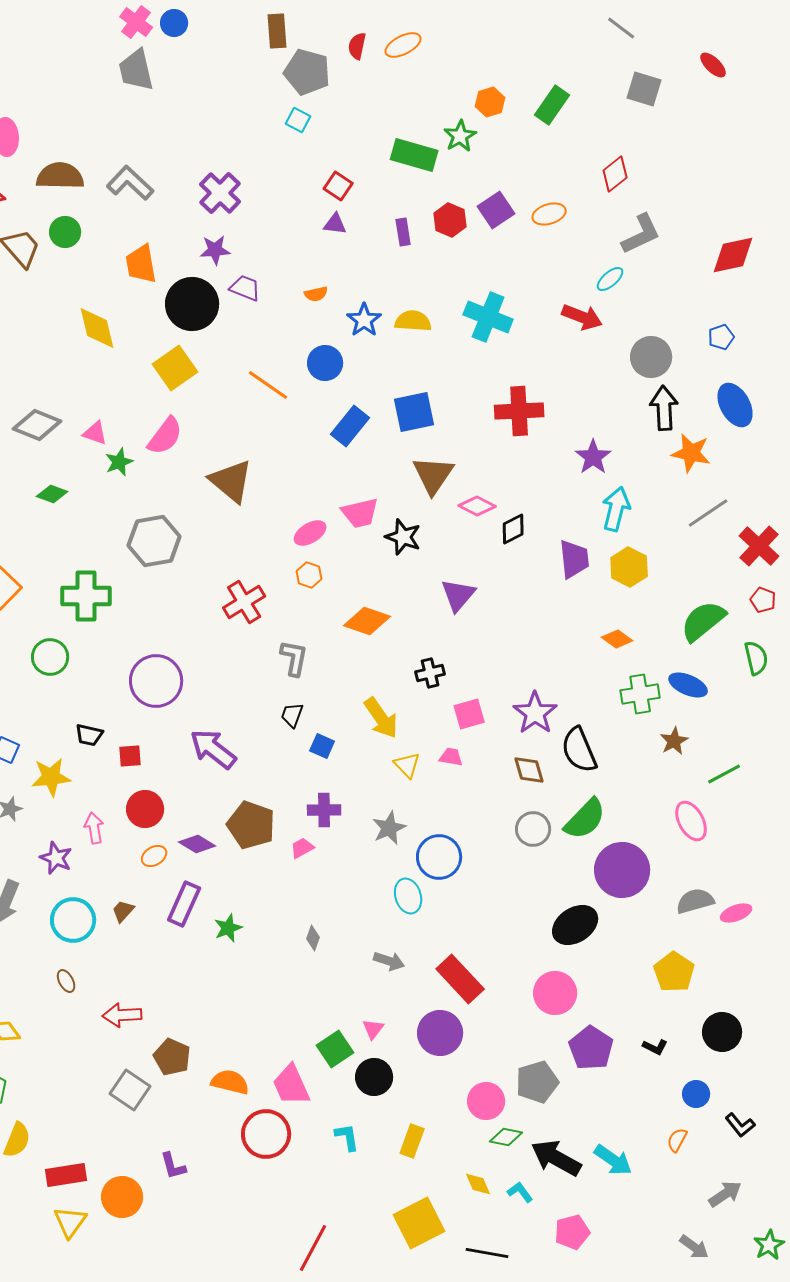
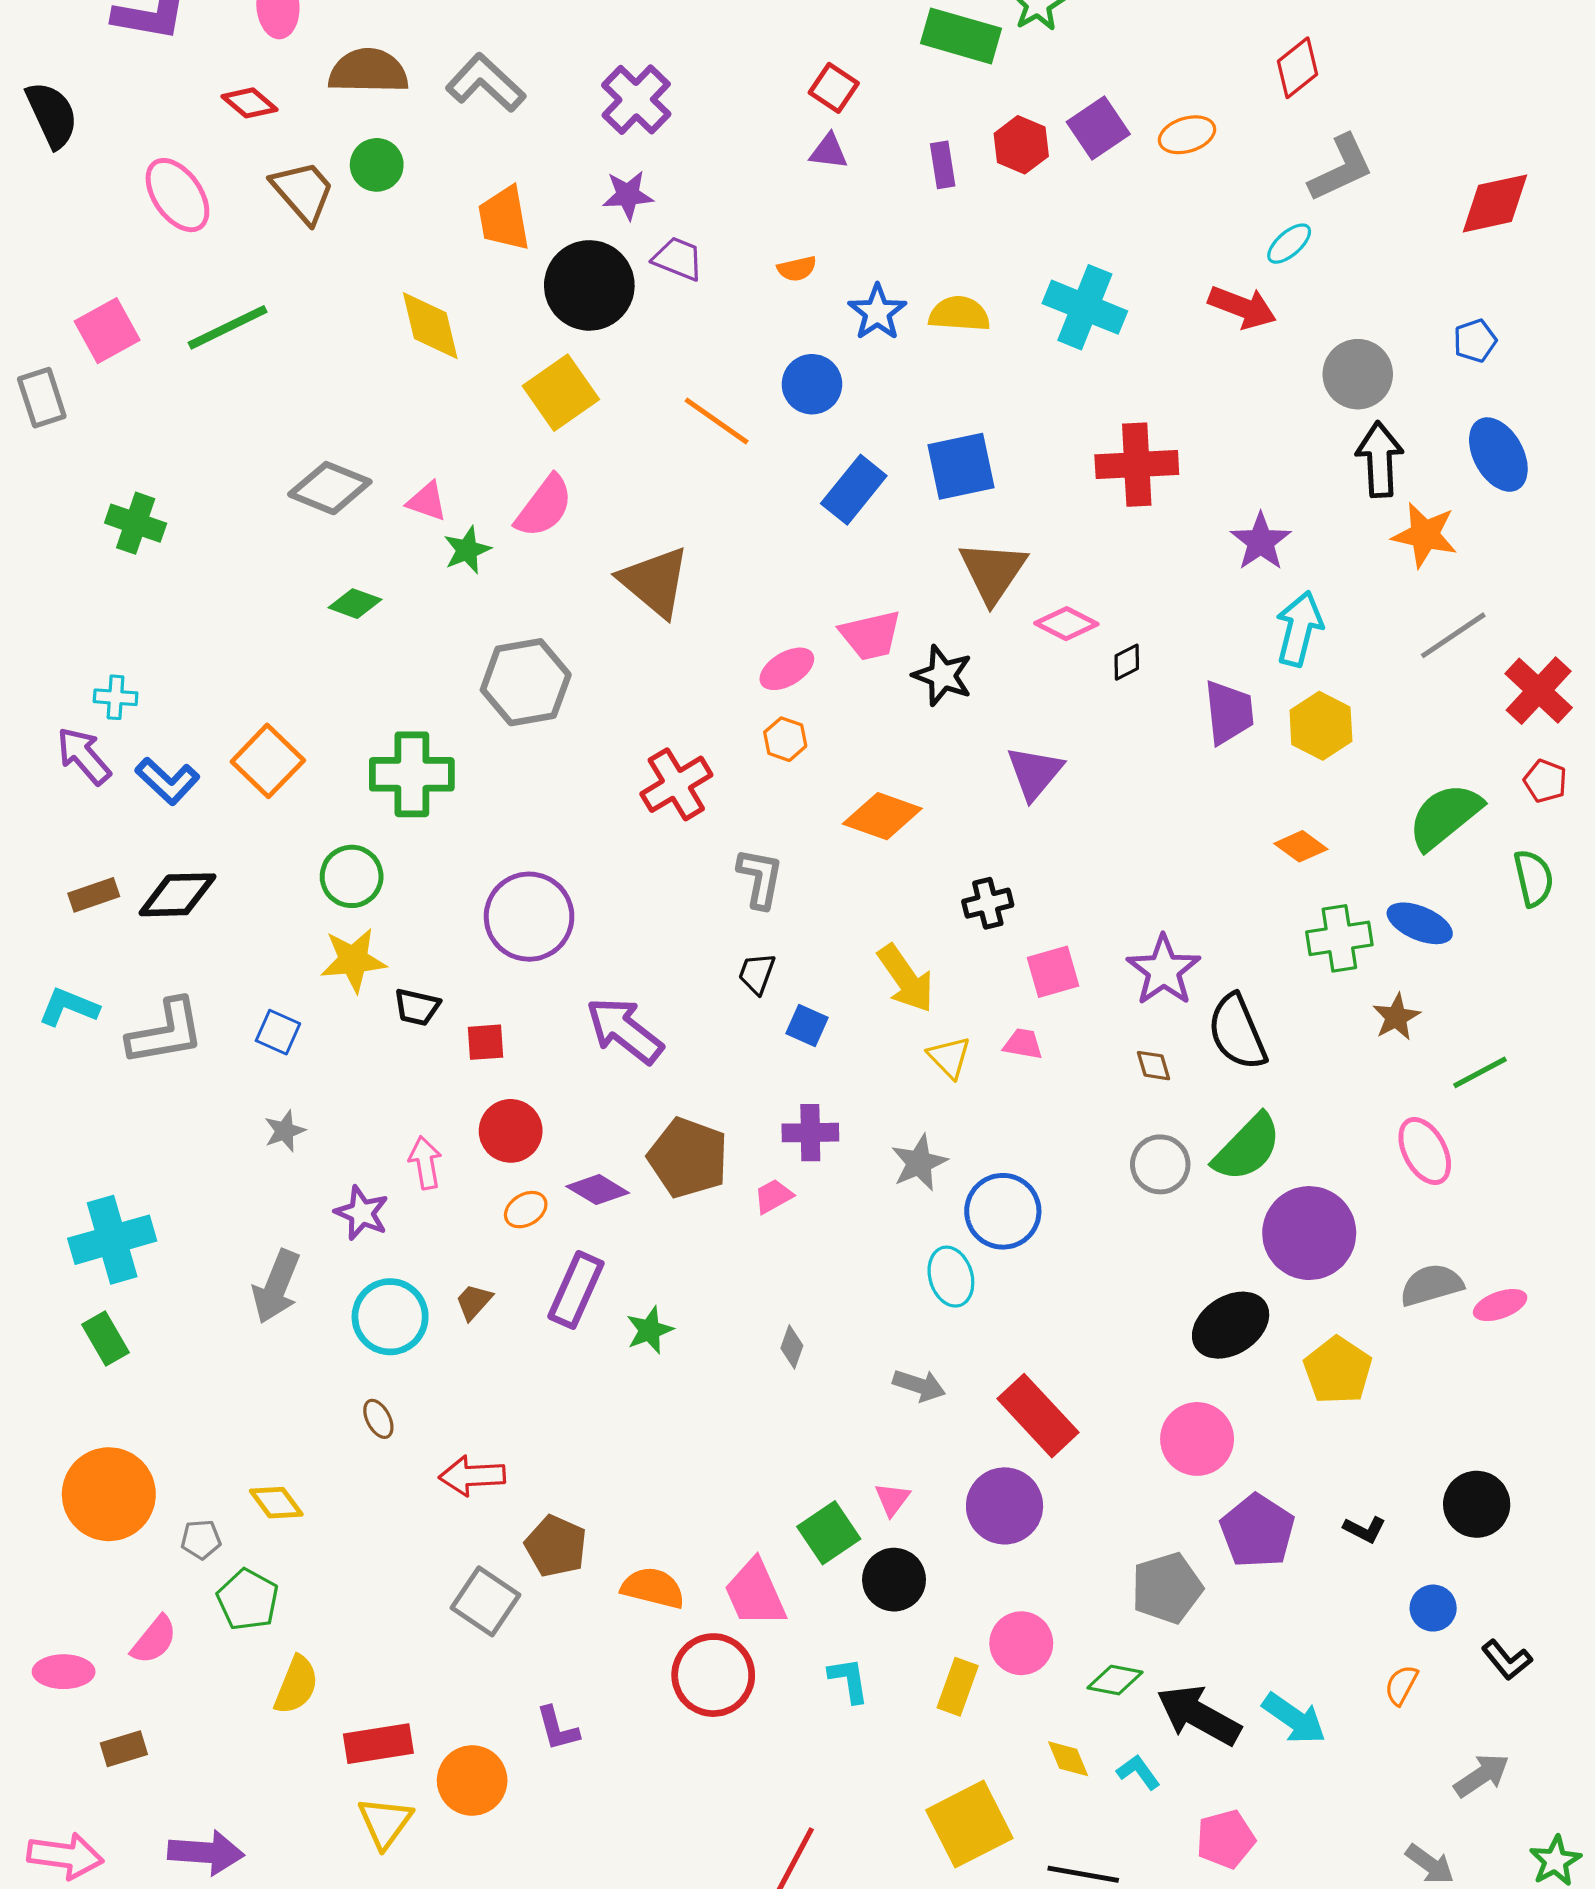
black diamond: (513, 529) -> (1127, 662), size x0.7
brown diamond: (529, 770) -> (1154, 1066), size x0.7
yellow star: (51, 777) -> (353, 960), moved
yellow pentagon: (674, 972) -> (1338, 1370), moved
pink circle: (486, 1101) -> (1021, 1643), moved

